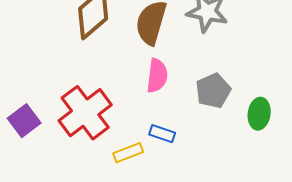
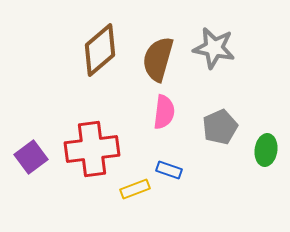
red cross: (85, 113) -> (92, 149), turned 30

